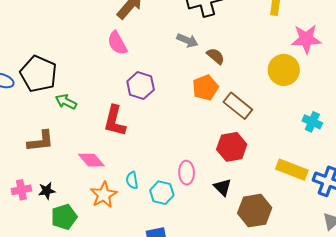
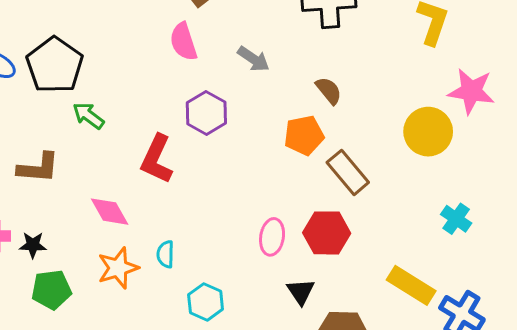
gray arrow: (187, 40) -> (253, 59), moved
pink ellipse: (187, 173) -> (272, 237), moved
cyan hexagon: (162, 193) -> (206, 302), moved

